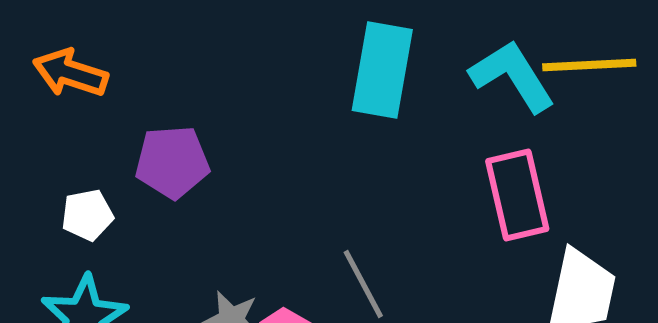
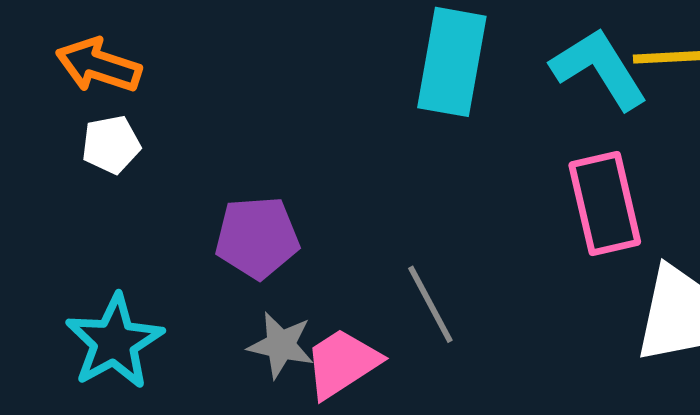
purple pentagon: (172, 162) -> (257, 237), moved
white pentagon: (87, 215) -> (111, 145), moved

